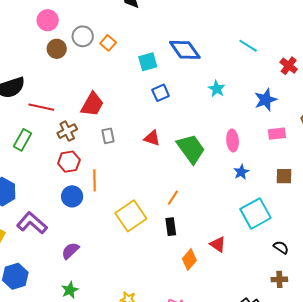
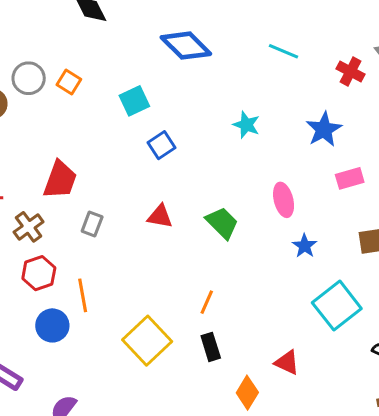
blue diamond: (185, 50) -> (186, 46), moved
gray rectangle: (108, 136) -> (92, 224), turned 42
green trapezoid: (191, 149) -> (222, 223), size x0.7

